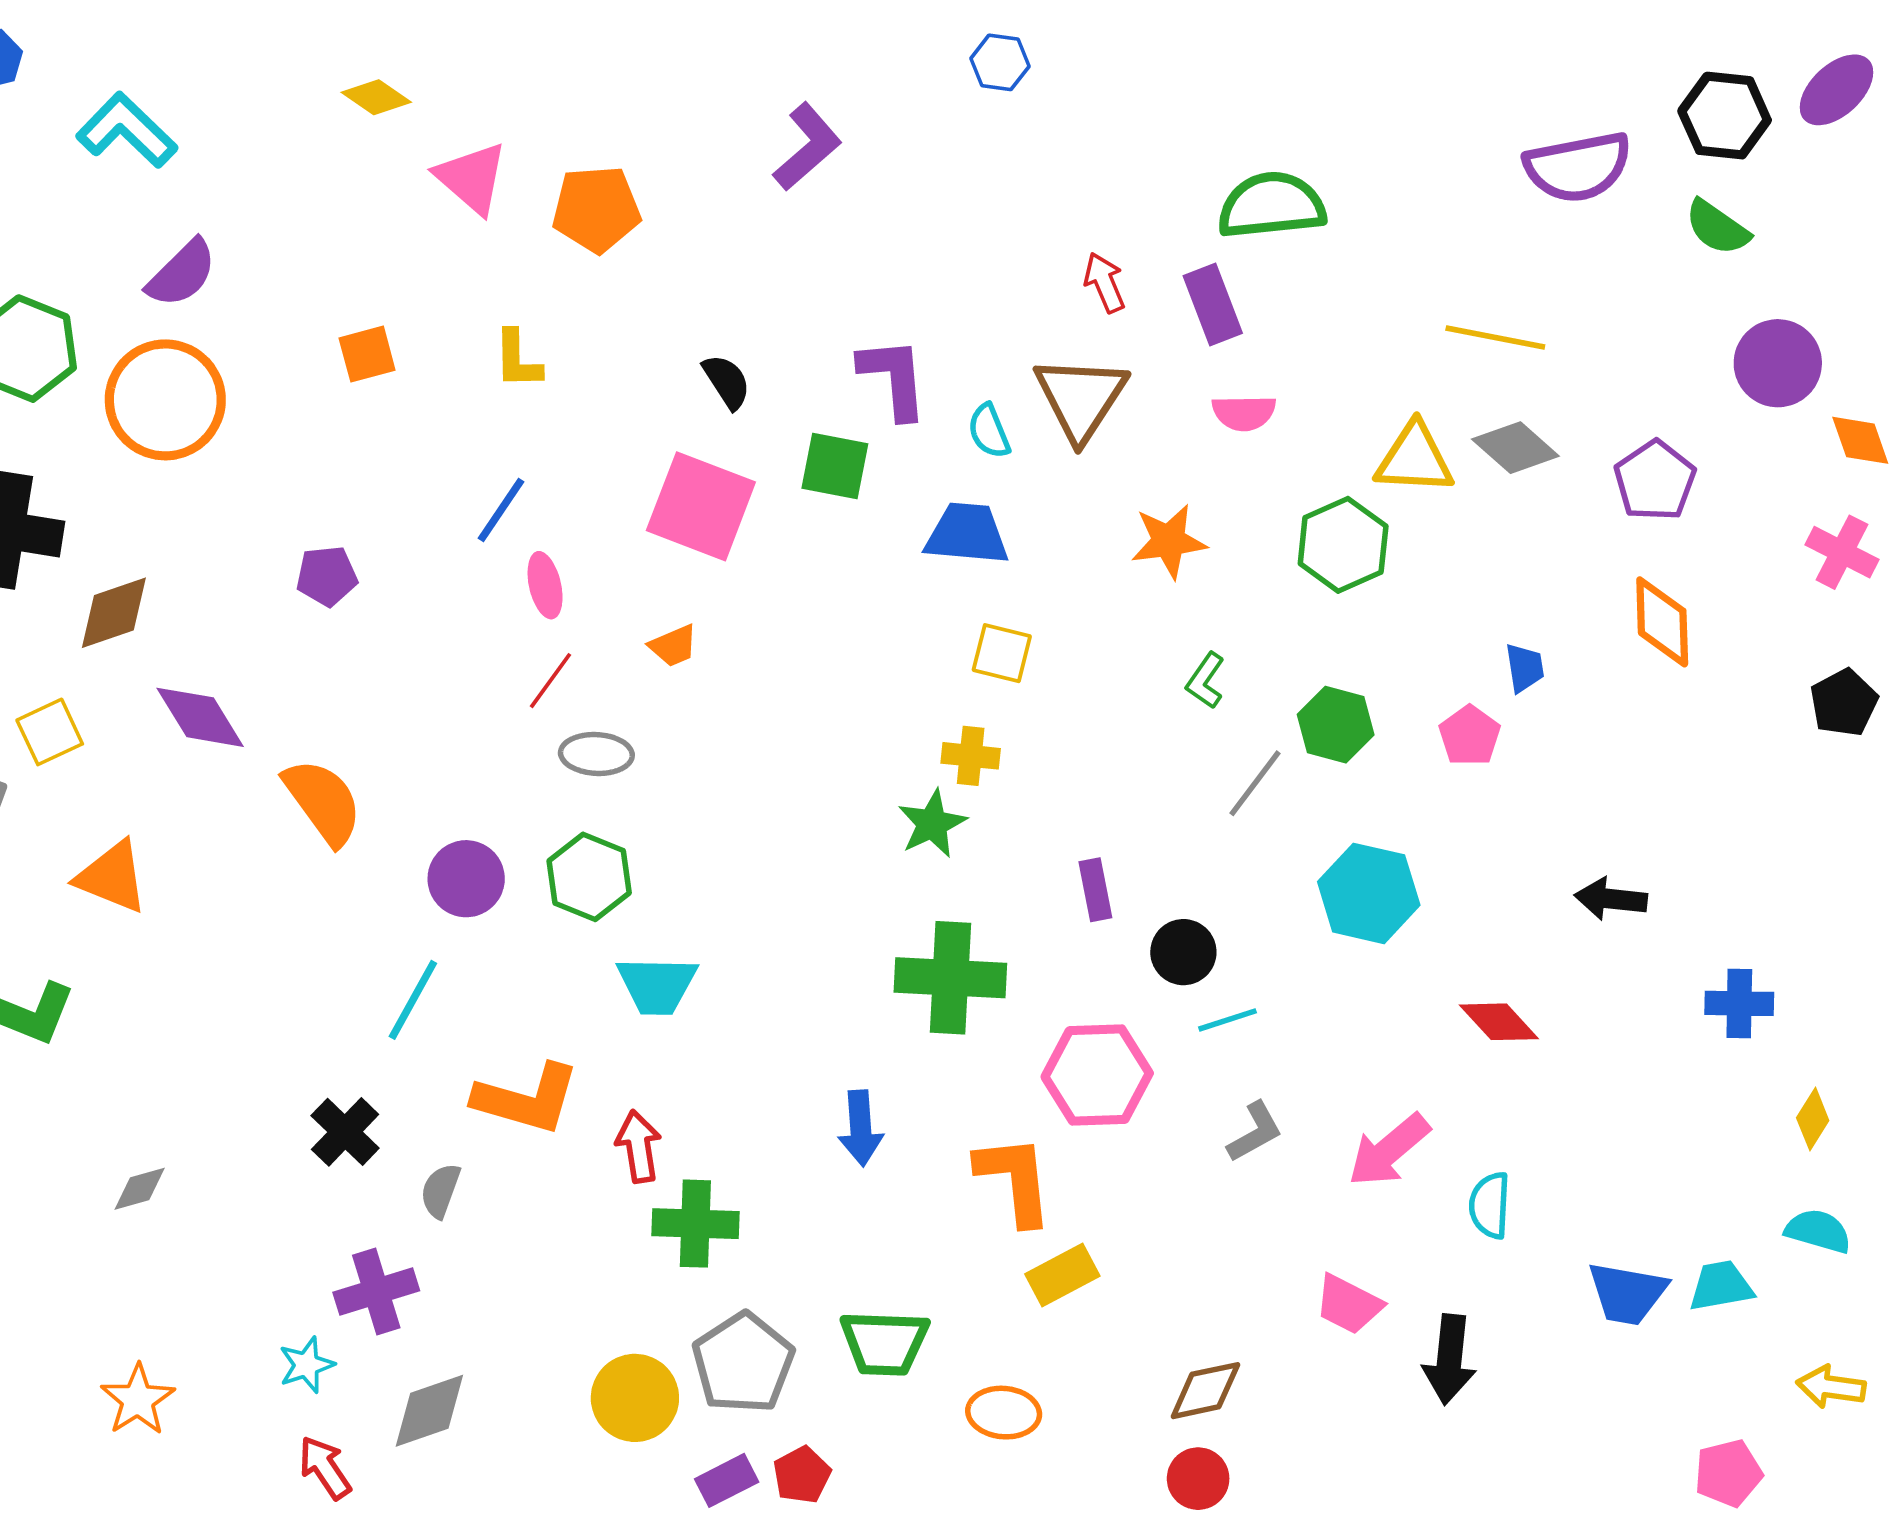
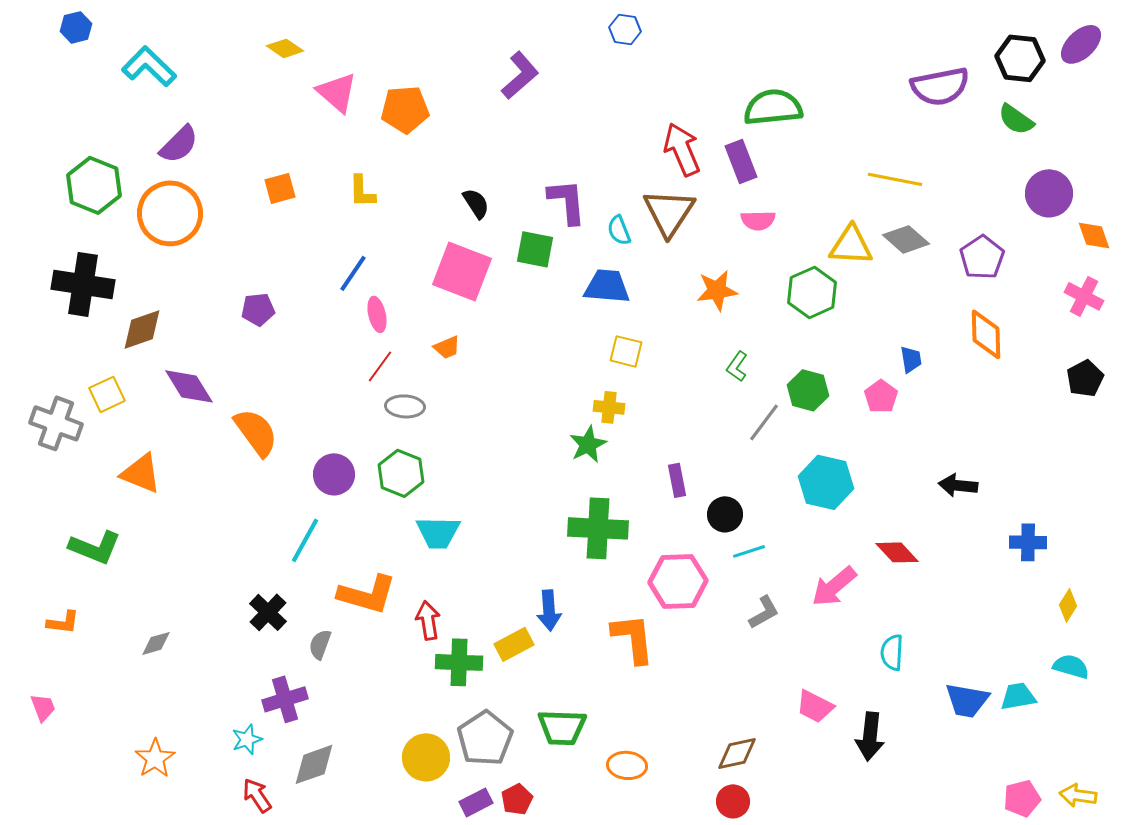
red arrow: (1105, 283) -> (682, 149), size x1.6
pink arrow: (1389, 1150) -> (834, 586), moved
yellow rectangle: (1062, 1275) -> (514, 644), moved
yellow arrow: (1831, 1387) -> (1078, 795), moved

